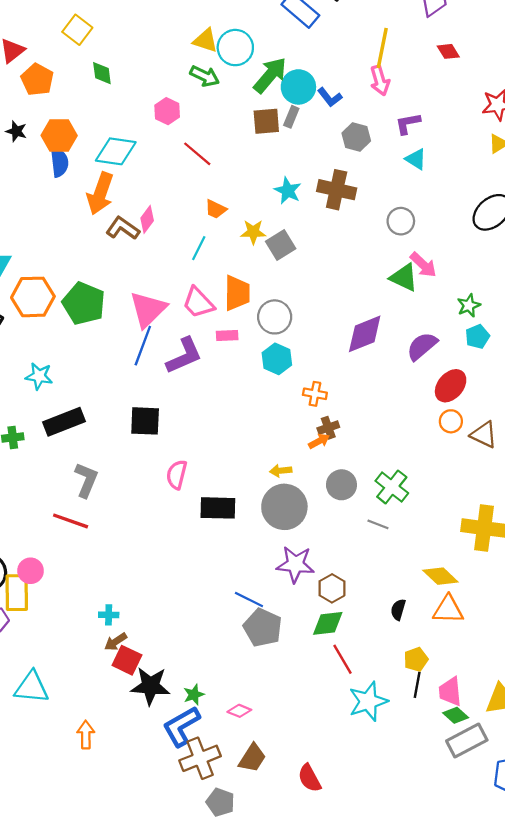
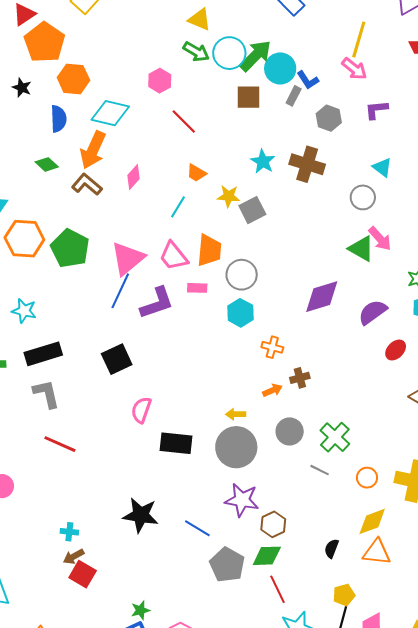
cyan circle: (235, 48) -> (229, 53), moved
green diamond: (102, 73) -> (47, 164), moved, turned -45
orange pentagon: (37, 80) -> (45, 42), size x1.4
pink arrow: (380, 81) -> (354, 69), turned -40
gray rectangle: (291, 117) -> (294, 96), moved
orange hexagon: (59, 136) -> (73, 79), moved
cyan triangle: (416, 159) -> (382, 167), moved
brown L-shape: (123, 228) -> (87, 184), moved
red ellipse: (451, 386) -> (396, 350), size x0.7
black square: (145, 421) -> (117, 359), turned -32
orange circle: (451, 421) -> (367, 478), moved
brown cross: (328, 428) -> (300, 378), moved
gray L-shape: (86, 480) -> (46, 394), moved, turned -40
red line: (71, 521) -> (60, 444), moved
yellow diamond: (440, 576) -> (372, 521), turned -68
gray pentagon: (263, 628) -> (227, 565), moved
black star: (150, 686) -> (141, 515), moved

